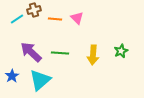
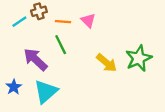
green star: (121, 51) -> (139, 58), size x1.6
green line: (60, 53) -> (61, 45), moved, turned 60
yellow arrow: (93, 55) -> (107, 63), turned -54

